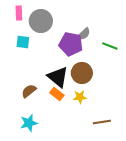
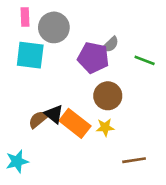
cyan square: (23, 42) -> (30, 55), size x1.6
black triangle: (58, 77) -> (54, 114), moved, size x0.7
orange rectangle: (57, 94) -> (75, 123), size x1.6
cyan star: (29, 123) -> (17, 161), moved

